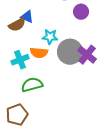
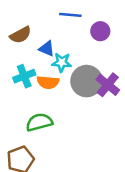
blue triangle: (27, 17) -> (47, 49), moved
brown semicircle: (17, 25) -> (20, 35), moved
cyan cross: (20, 60) -> (24, 76), moved

